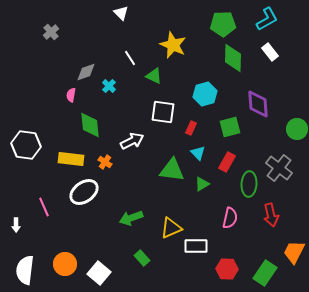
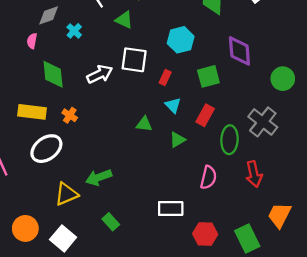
white arrow: (132, 141) -> (100, 74), moved
green triangle: (172, 170) -> (144, 124), size x0.6
yellow triangle: (171, 228) -> (66, 194), moved
green rectangle: (265, 273) -> (247, 238), turned -60

